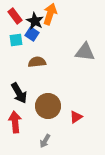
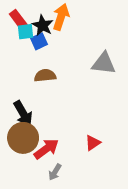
blue square: (32, 34) -> (39, 41), turned 32
cyan square: (16, 40) -> (25, 32), moved
brown circle: (48, 106) -> (23, 138), moved
red arrow: (15, 122) -> (46, 149), moved, turned 60

